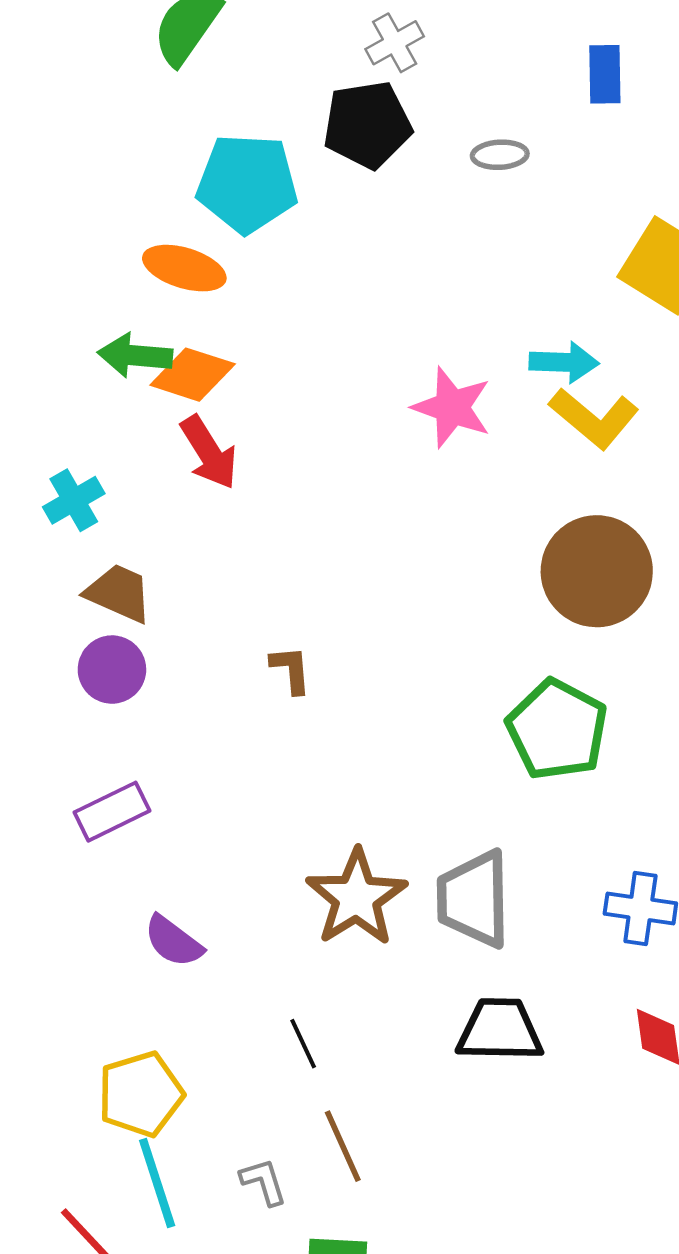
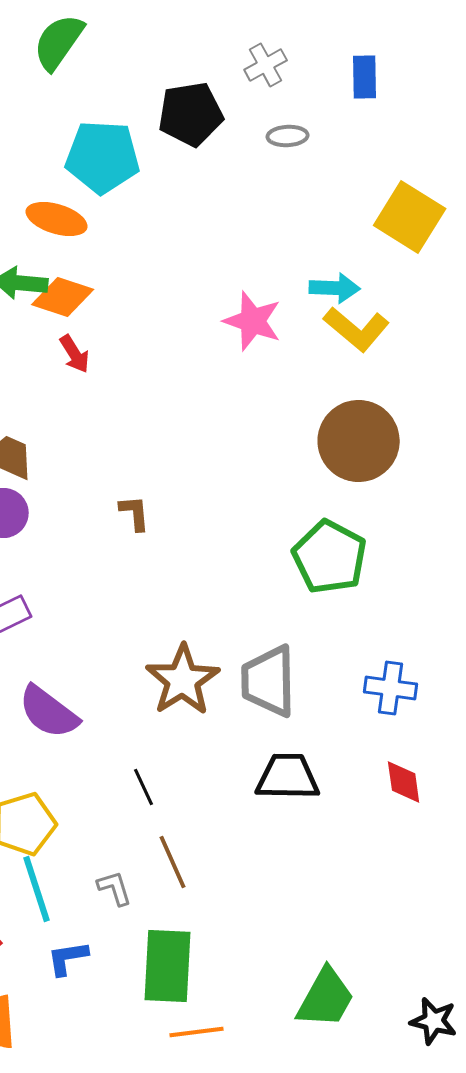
gray cross: (395, 43) -> (266, 65), moved
red arrow: (209, 452) -> (75, 354), size x0.7
purple semicircle: (173, 941) -> (49, 712), size x1.4

